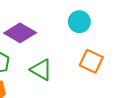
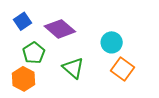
cyan circle: (79, 22) -> (112, 42), moved

